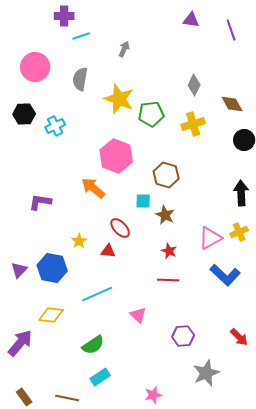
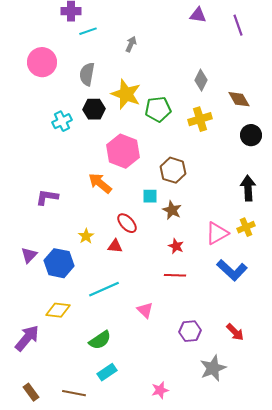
black hexagon: (24, 114) -> (94, 109), moved
purple triangle: (19, 270) -> (29, 255), moved
red arrow: (239, 337) -> (235, 332), moved

